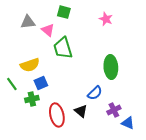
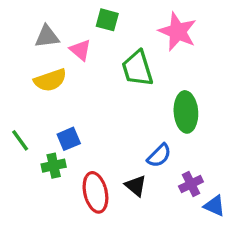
pink star: (106, 19) -> (178, 32), size x1.6
green trapezoid: (63, 48) -> (137, 68), moved
yellow semicircle: (30, 65) -> (50, 80), moved

